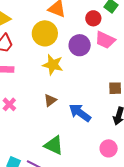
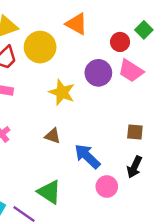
yellow circle: (45, 33) -> (40, 47), moved
brown triangle: (50, 100) -> (53, 136), turned 48
pink circle: (109, 148) -> (107, 187), moved

